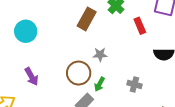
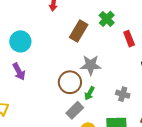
gray star: (100, 55) -> (91, 65), size x1.5
purple arrow: (32, 77) -> (19, 72), moved

